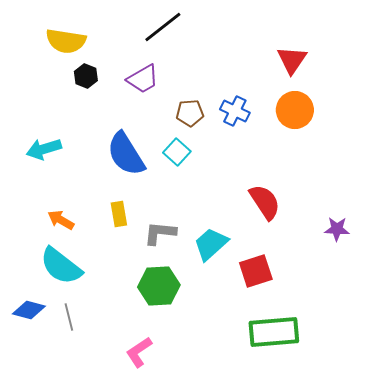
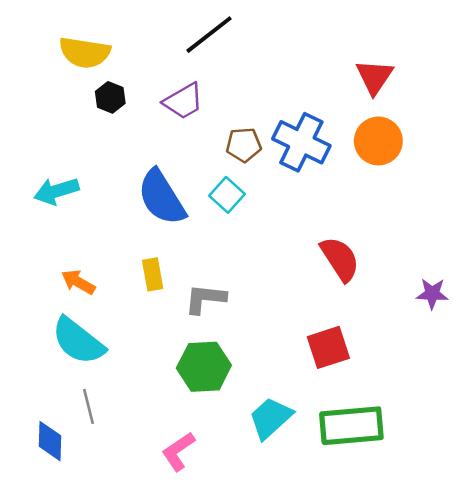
blue cross: (235, 111) -> (301, 142), size x1.5
cyan trapezoid: (211, 244) -> (271, 418), moved
blue diamond: (29, 310) -> (50, 441), moved, turned 76

